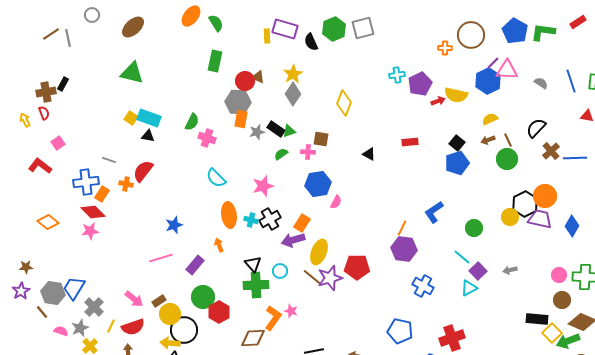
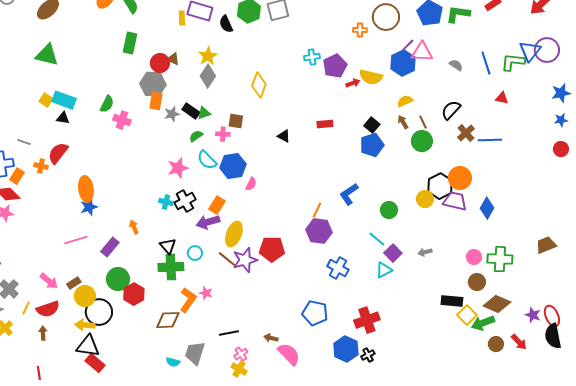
brown arrow: (488, 140) -> (403, 122), turned 80
cyan semicircle: (216, 178) -> (207, 160), moved
orange ellipse: (229, 215) -> (86, 189), moved

